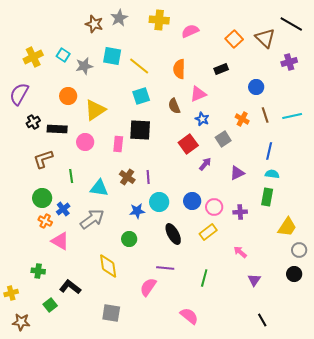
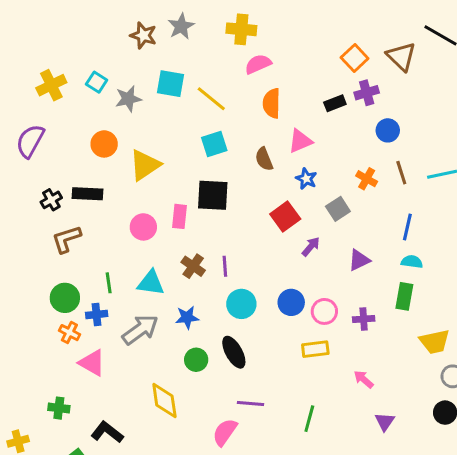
pink semicircle: (190, 31) -> (258, 64), moved
purple cross: (289, 62) -> (367, 93), moved
black cross: (33, 122) -> (51, 200), moved
pink circle: (85, 142) -> (143, 227), moved
green line: (71, 176) -> (109, 283), moved
blue cross: (63, 209) -> (97, 314), turned 32
blue star: (137, 211) -> (187, 317), moved
yellow trapezoid: (287, 227) -> (435, 342), turned 45
yellow rectangle: (208, 232) -> (315, 349), turned 30
black ellipse: (173, 234) -> (234, 352), moved

